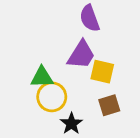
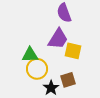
brown square: (109, 105) -> (68, 80), moved

